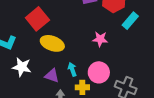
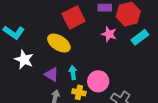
red square: (37, 19) -> (74, 17), moved
pink star: (100, 39) -> (109, 34), moved

